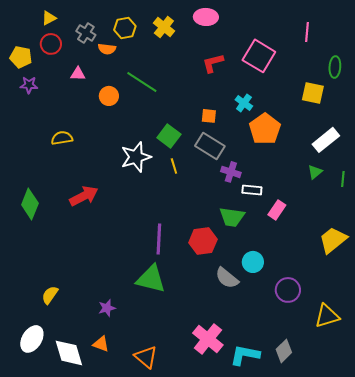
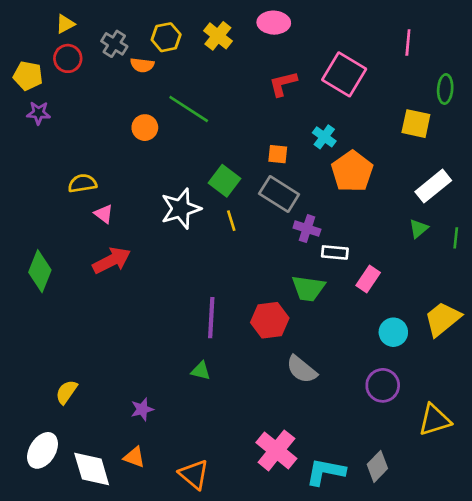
pink triangle: (78, 74) -> (104, 214), moved, turned 35
cyan circle: (253, 262) -> (393, 332), moved
green triangle: (151, 279) -> (201, 371), size x0.5

